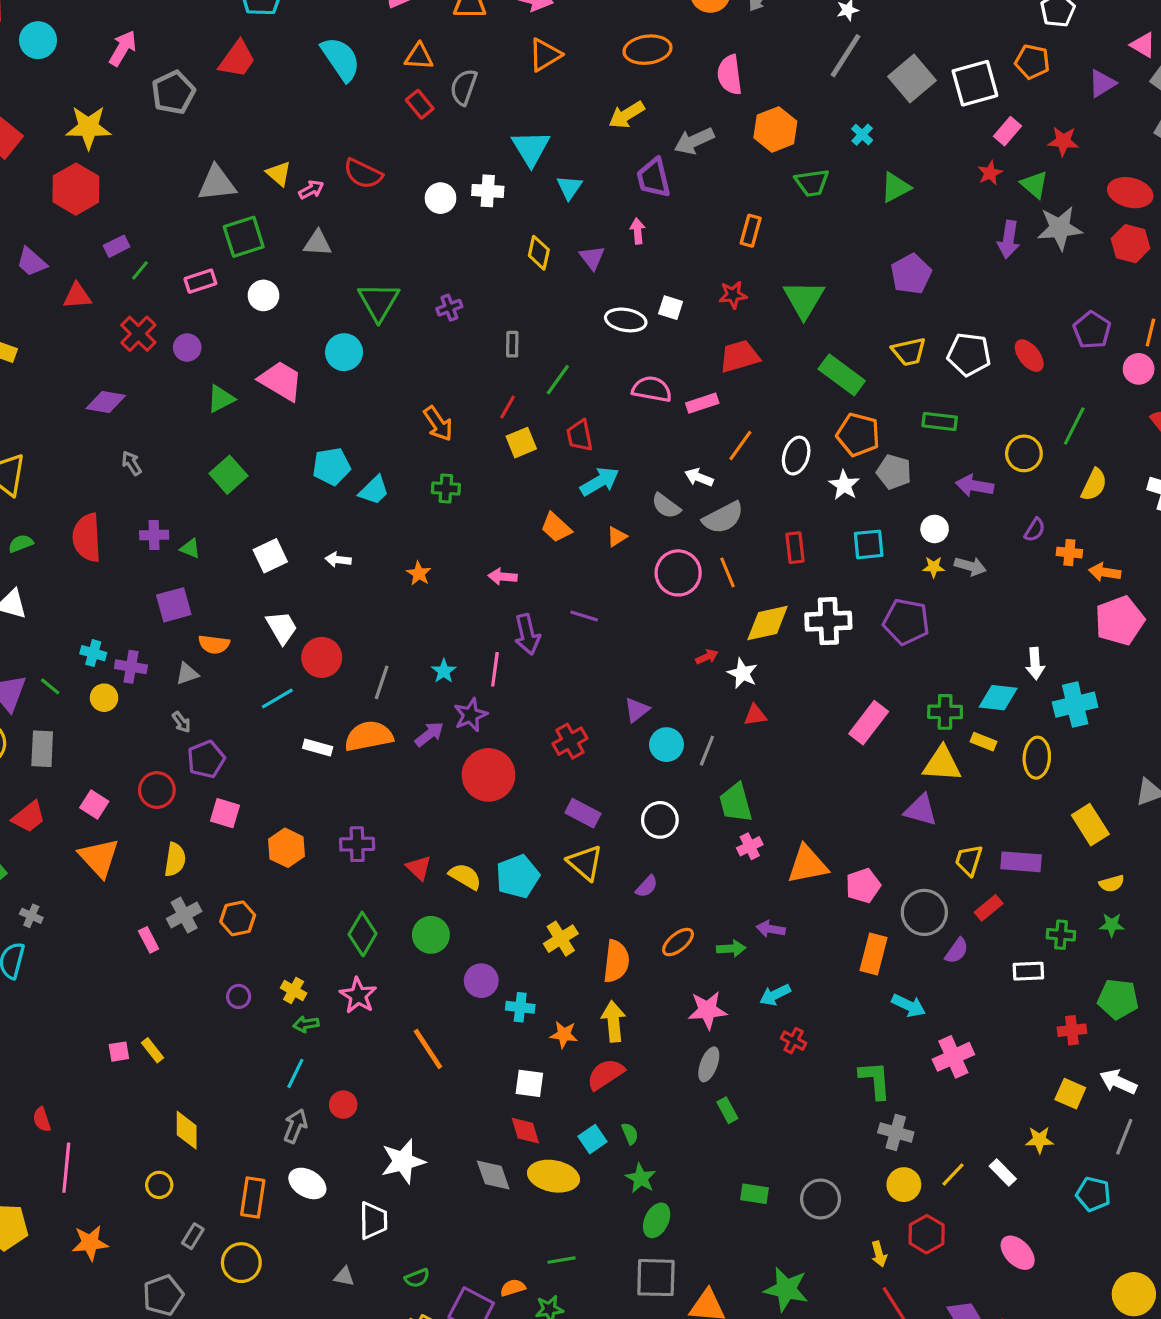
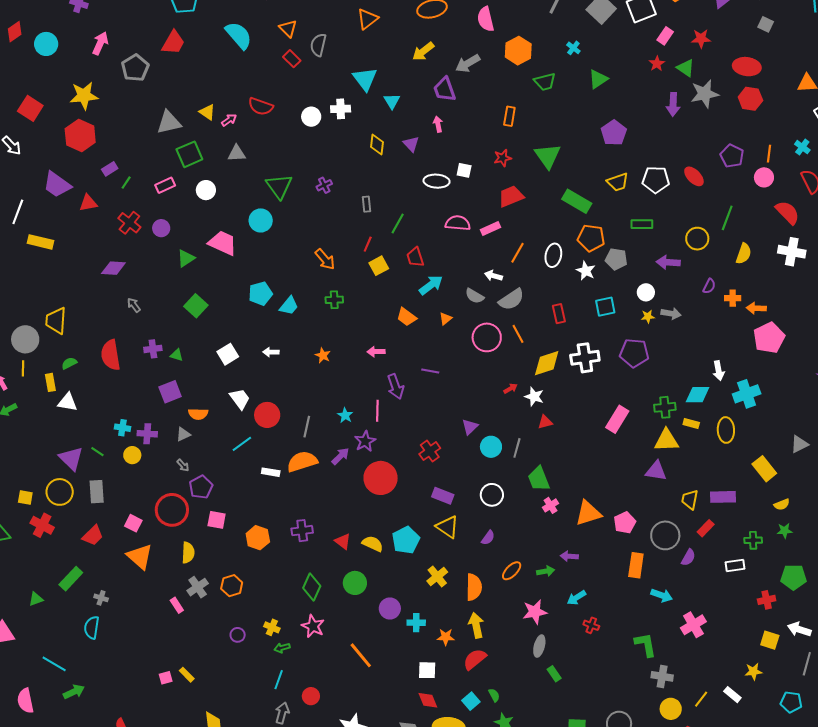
orange triangle: (419, 56) -> (288, 29), turned 48
purple trapezoid: (32, 262) -> (57, 185), size x1.4
red circle: (157, 790) -> (172, 510), size x1.4

